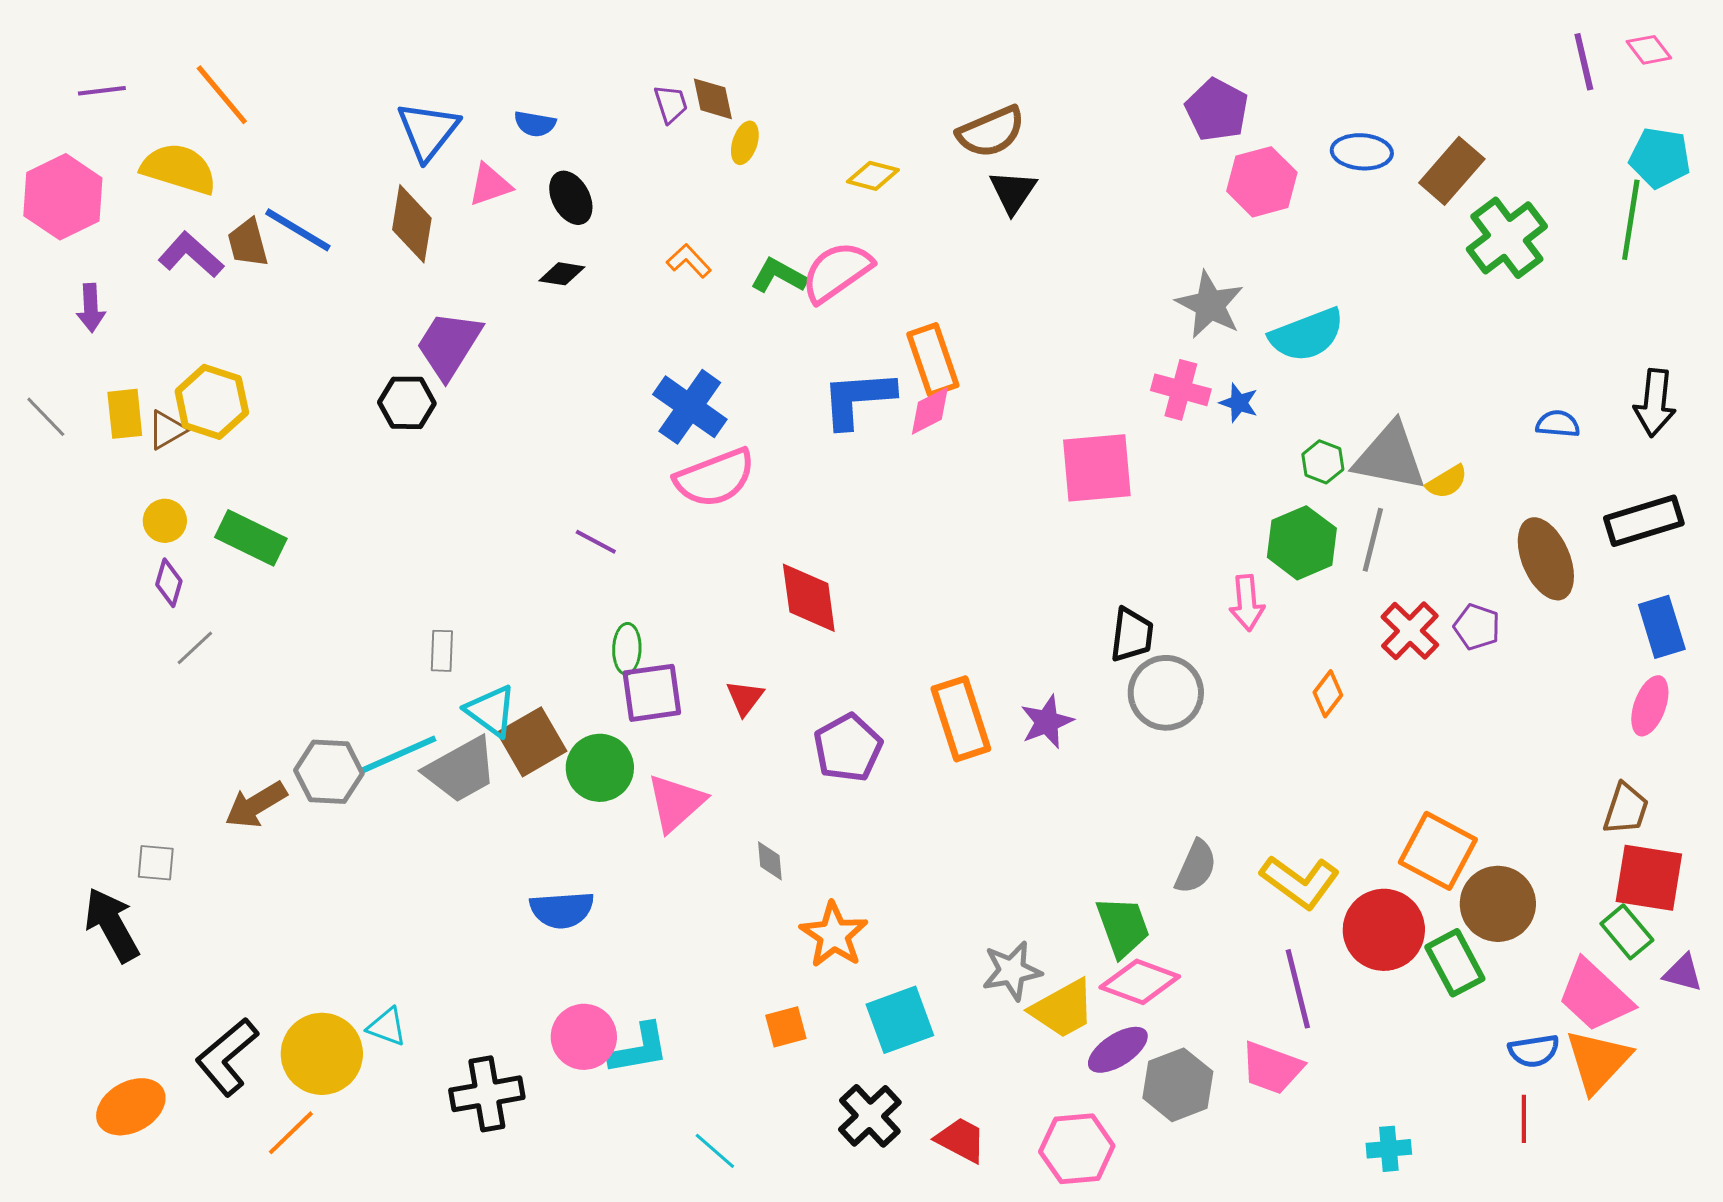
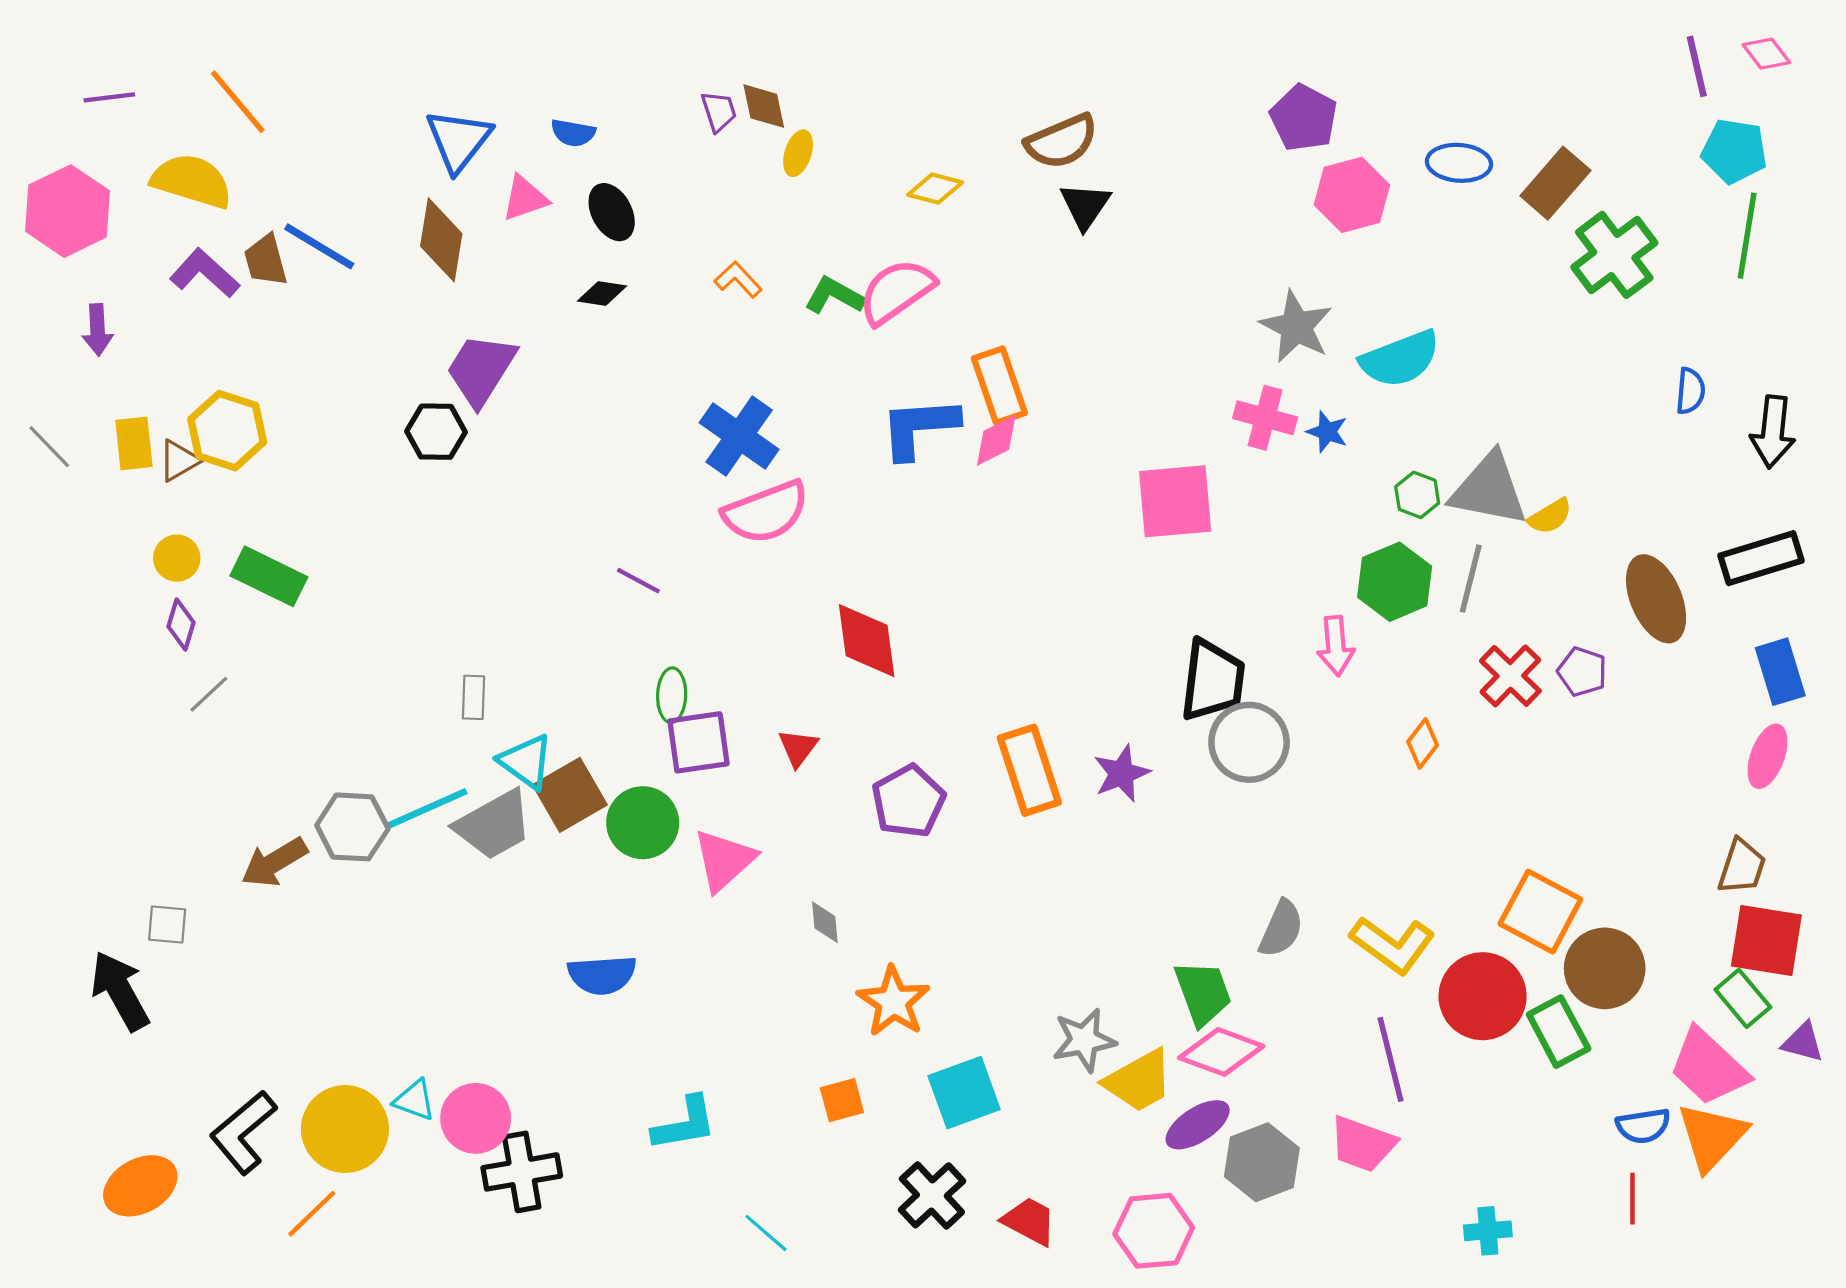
cyan pentagon: (1660, 158) -> (1734, 151), moved
blue semicircle: (1558, 424) -> (1690, 391), moved, turned 90
black trapezoid: (1132, 635) -> (1213, 680), size x1.4
pink circle: (584, 1037) -> (476, 1118), moved

